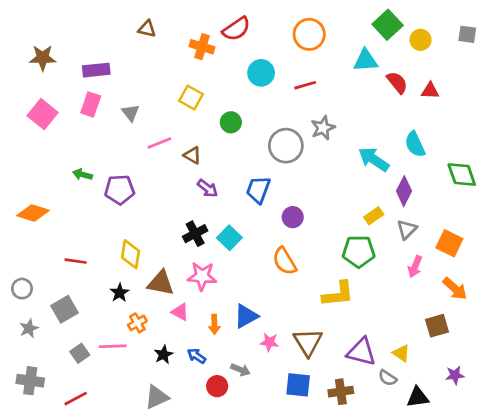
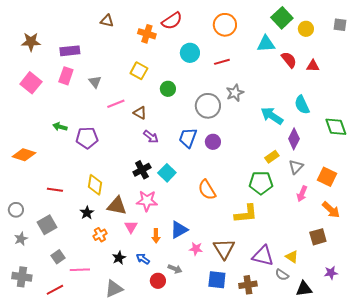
purple circle: (293, 217) -> (213, 142), moved
pink triangle: (180, 312) -> (131, 227), turned 32
pink line: (113, 346) -> (80, 270), moved

